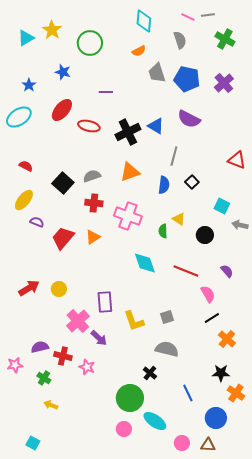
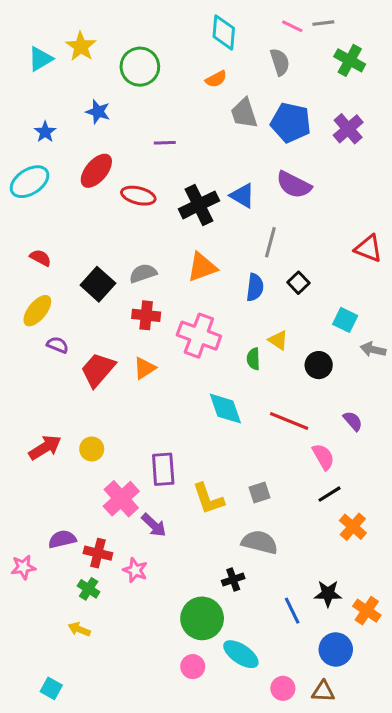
black cross: (150, 373) -> (233, 580), turned 32
black star: (221, 373) -> (328, 594), moved
green cross: (44, 378) -> (89, 589), moved

